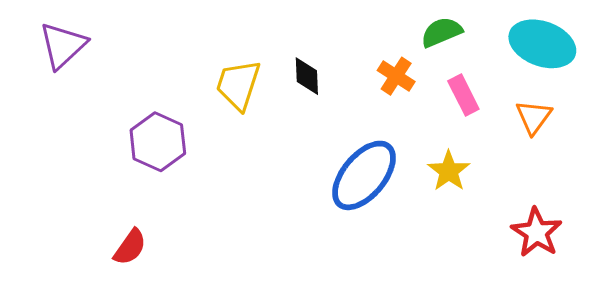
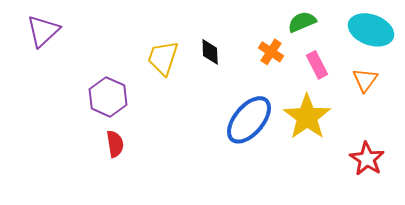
yellow star: (449, 171) -> (307, 117), size x1.6
red semicircle: (130, 247) -> (115, 144), moved, turned -44

